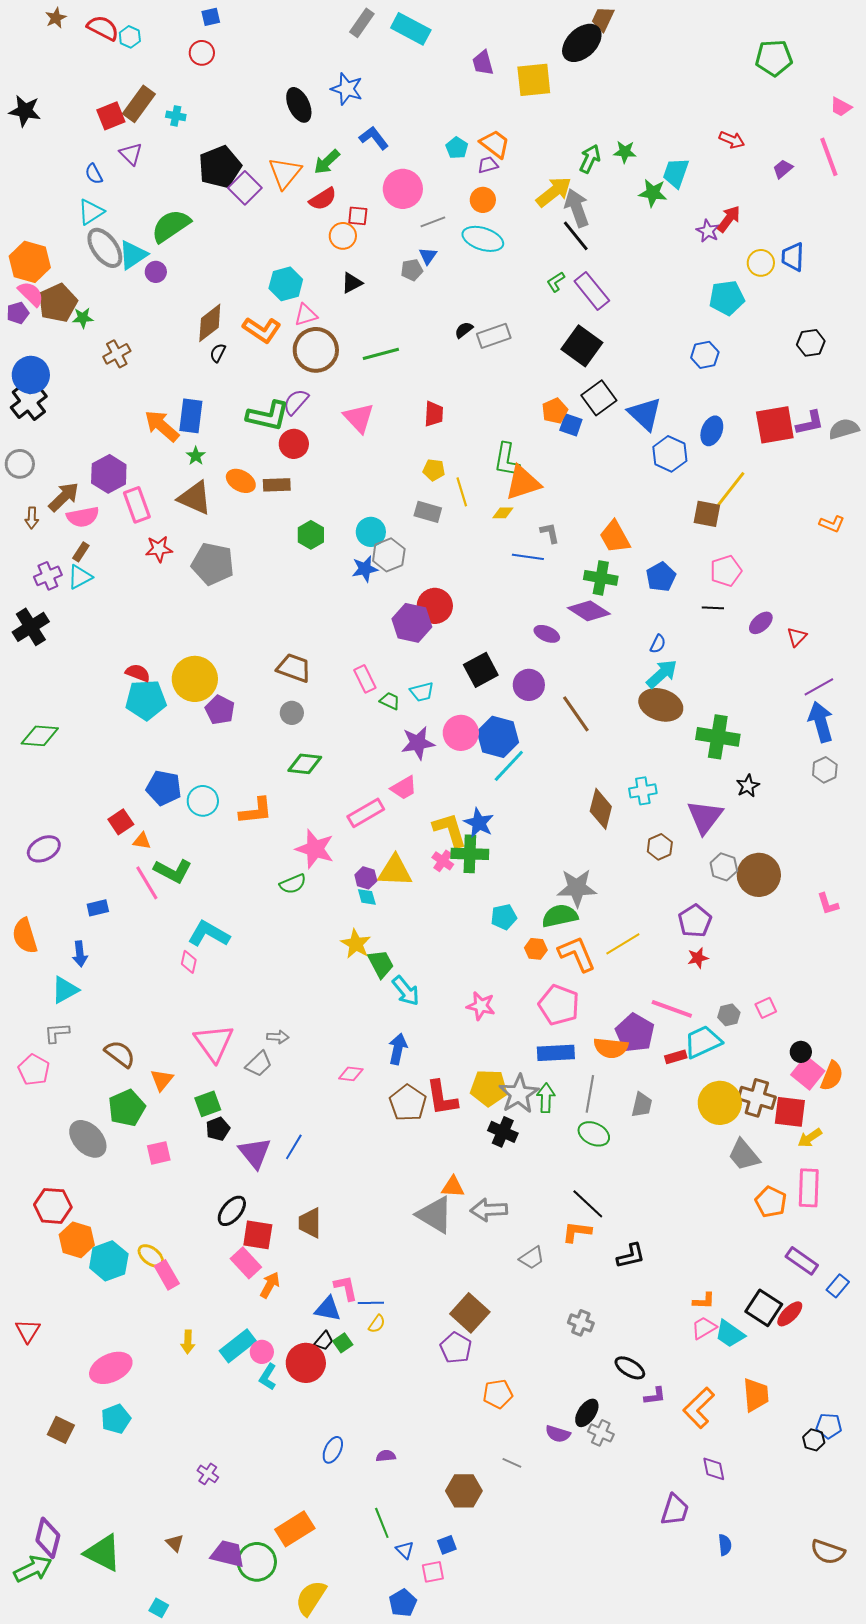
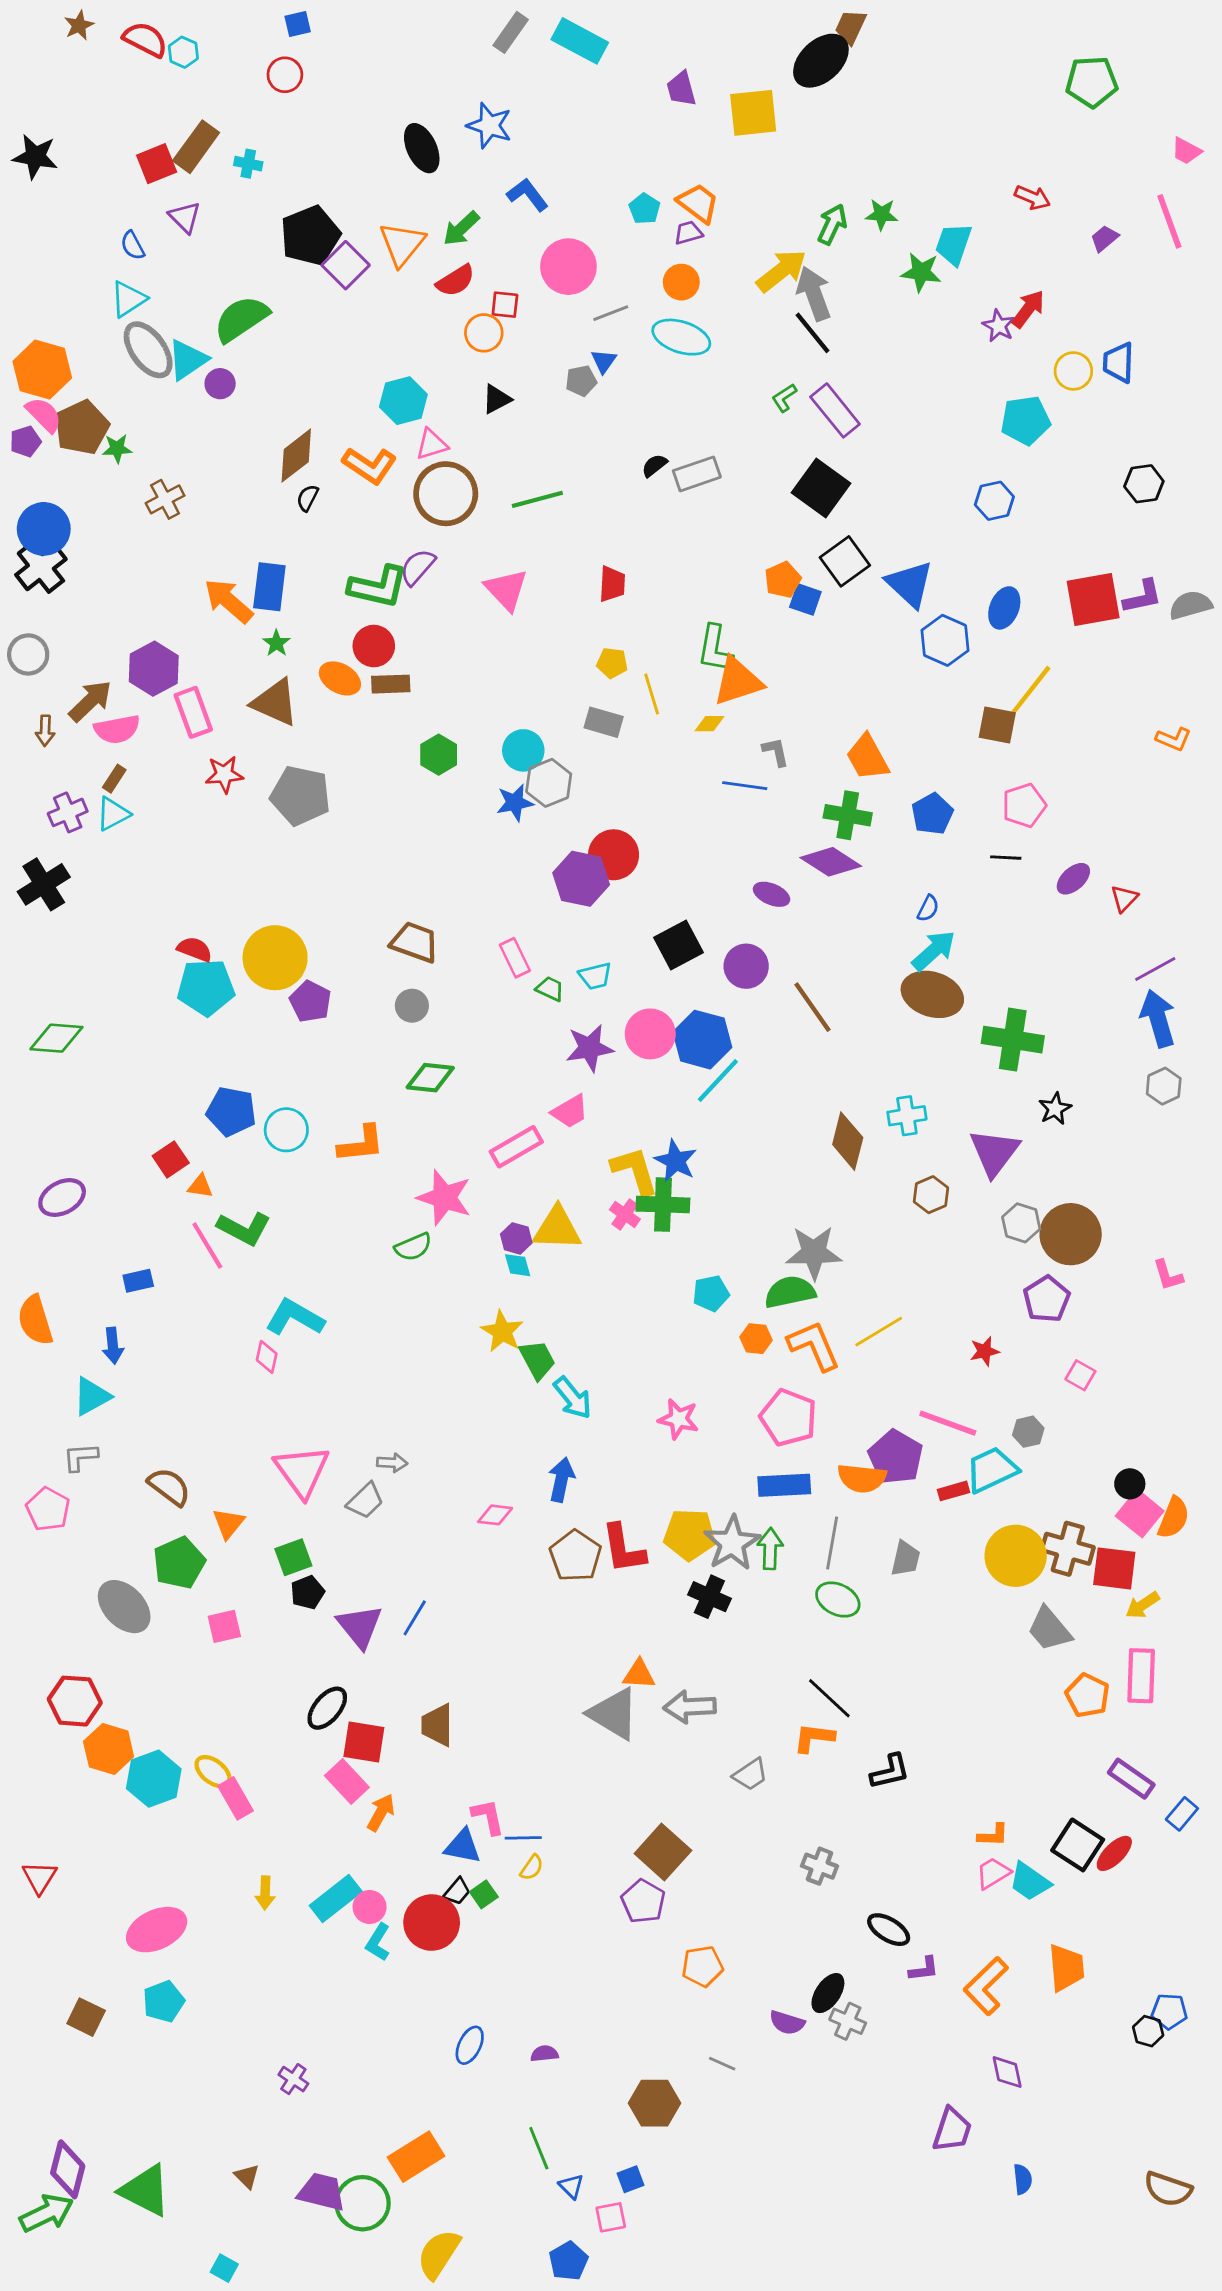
red circle: (294, 444) -> (374, 646), moved
purple pentagon: (695, 921) -> (1047, 1299), moved
pink square: (766, 1008) -> (1080, 1375), moved, turned -35

